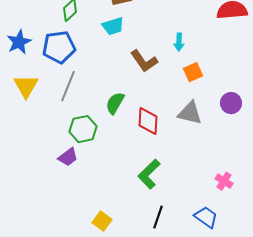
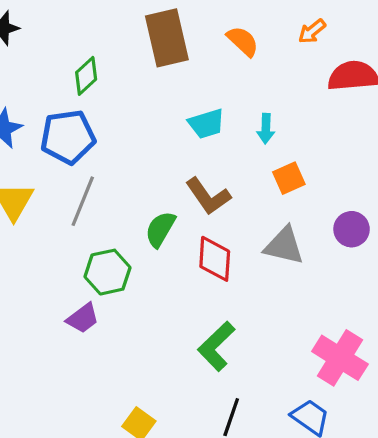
cyan trapezoid: (113, 26) -> (206, 124), moved
brown L-shape: (144, 61) -> (208, 196), moved
pink cross: (224, 181) -> (340, 358), size x1.8

